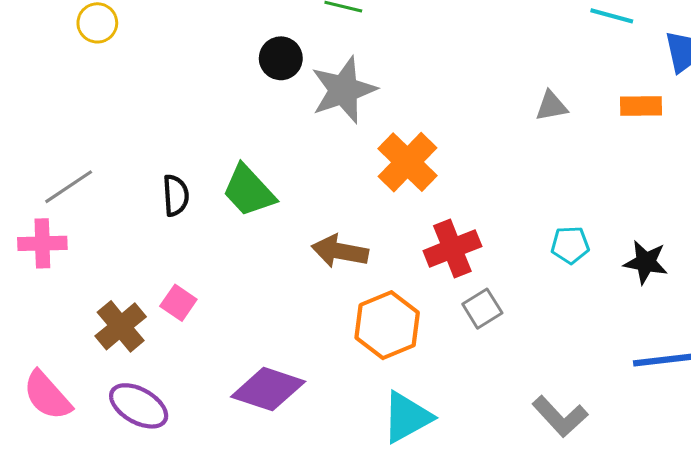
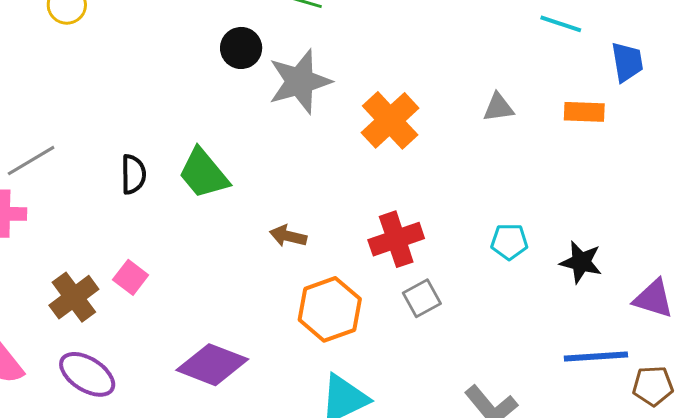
orange cross: (408, 162) -> (390, 120), moved
brown arrow: (340, 251) -> (288, 236), size x0.7

